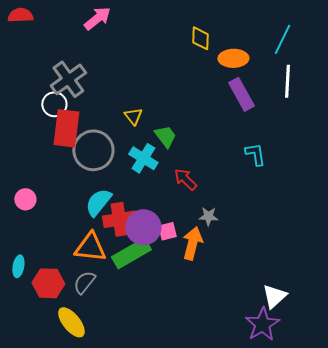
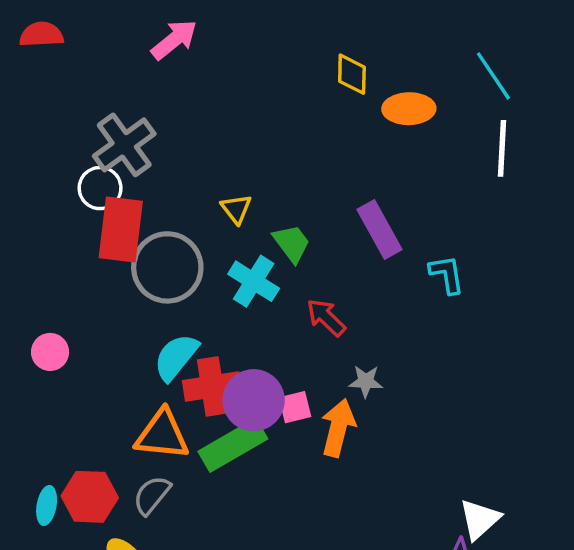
cyan line: (282, 39) -> (493, 76), turned -60
purple rectangle: (241, 94) -> (380, 229), moved
cyan ellipse: (18, 266) -> (47, 505), moved

